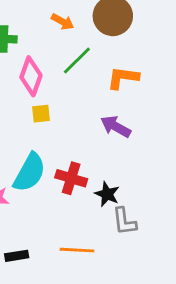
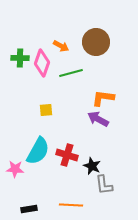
green line: (77, 60) -> (71, 73), turned 30
pink diamond: (31, 76) -> (42, 63), moved
orange L-shape: (123, 78) -> (103, 98), moved

